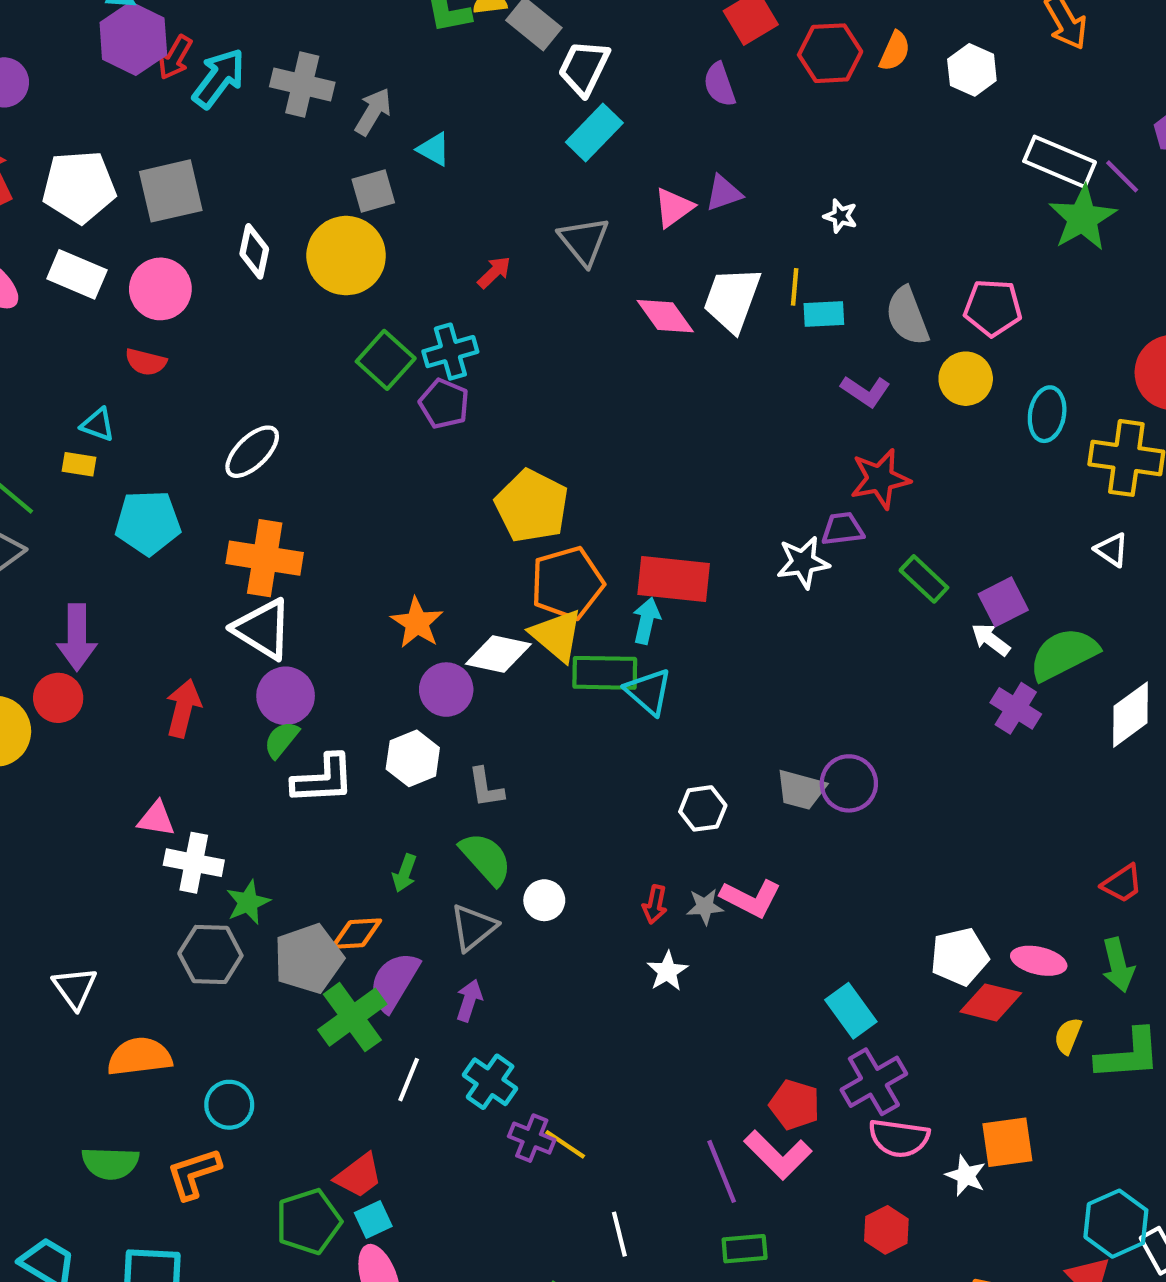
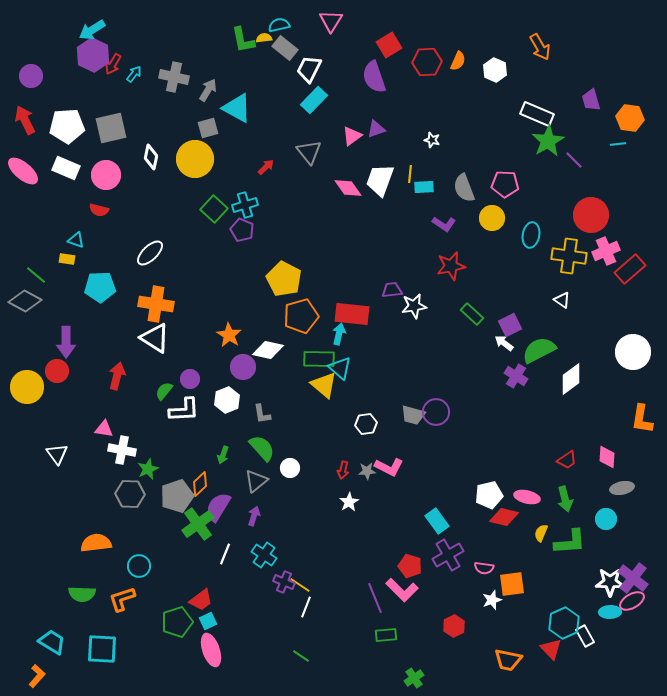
cyan arrow: (219, 78) -> (134, 74), size x0.6
purple semicircle: (720, 85) -> (374, 77), size x1.5
cyan triangle: (434, 149) -> (237, 108), size x1.8
purple line: (1122, 176) -> (574, 160), moved
purple trapezoid: (843, 529) -> (392, 290), moved
yellow triangle: (557, 635) -> (324, 385), moved
purple circle: (286, 696) -> (190, 379), moved, size x0.7
orange diamond: (356, 934) -> (200, 484), turned -40
white triangle: (75, 988) -> (57, 454), moved
pink semicircle: (899, 1138) -> (484, 568), moved, size x0.7
white star: (966, 1176) -> (492, 600), turned 30
white line: (619, 1234) -> (306, 607), moved, turned 35

